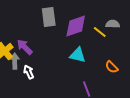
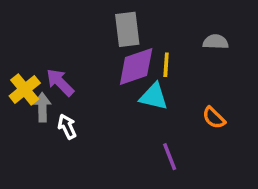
gray rectangle: (49, 17) -> (127, 29), moved
purple diamond: (76, 26) -> (136, 67), moved
yellow line: (100, 32) -> (166, 65), moved, turned 56

